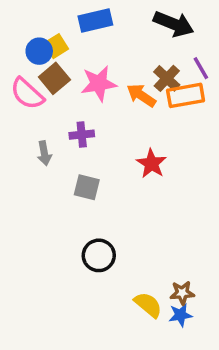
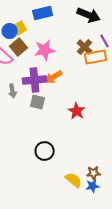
orange arrow: (141, 95) -> (54, 77), moved, turned -66
purple cross: (82, 135) -> (35, 80), size x1.6
red star: (152, 163) -> (77, 111), moved
gray square: (87, 187) -> (38, 102), moved

